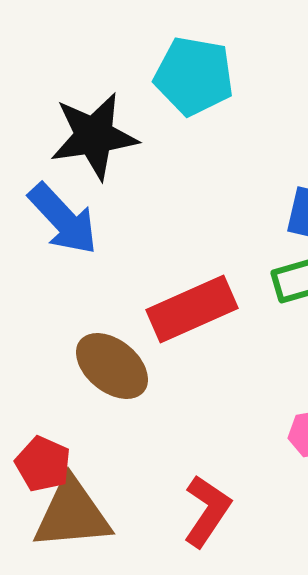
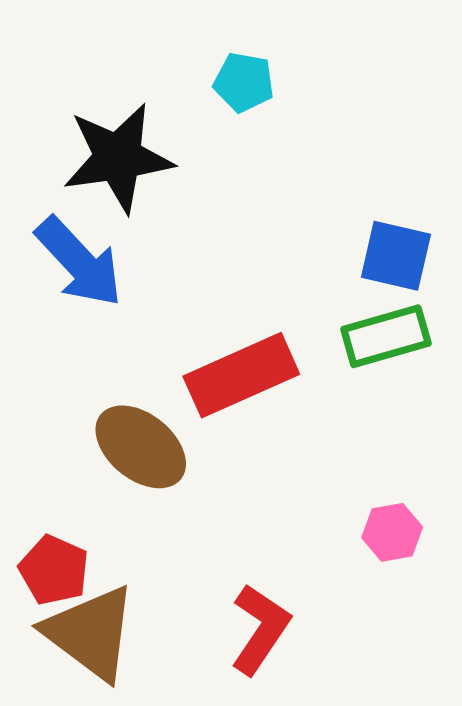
cyan pentagon: (194, 76) -> (244, 82), size x0.6
brown triangle: (72, 514) -> (90, 633), turned 42

